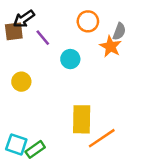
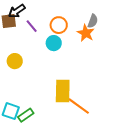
orange circle: (88, 21) -> (59, 25), moved
orange line: (102, 138) -> (79, 106), turned 70

